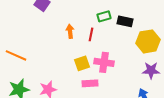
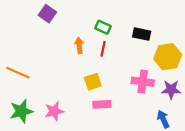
green rectangle: (104, 16) -> (103, 27), moved, turned 40
pink cross: (104, 62) -> (143, 82), moved

